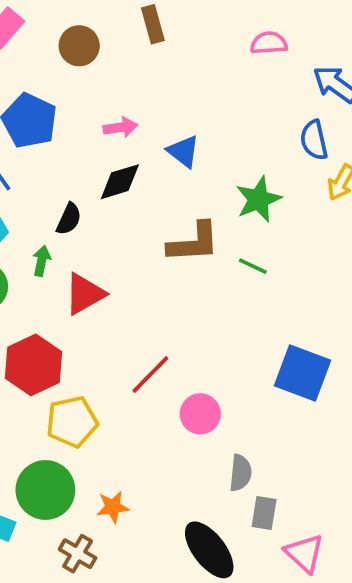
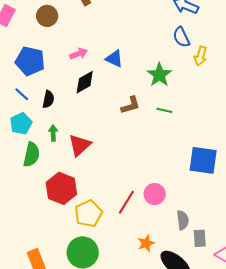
black semicircle: (69, 219) -> (48, 99), moved
brown L-shape: (194, 243) -> (131, 105), size x0.7
red line: (150, 374) -> (126, 202), moved
orange star: (113, 507) -> (146, 243), moved

